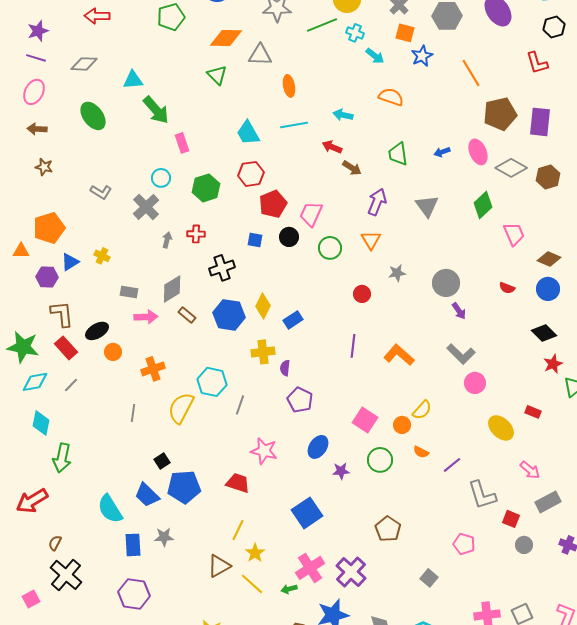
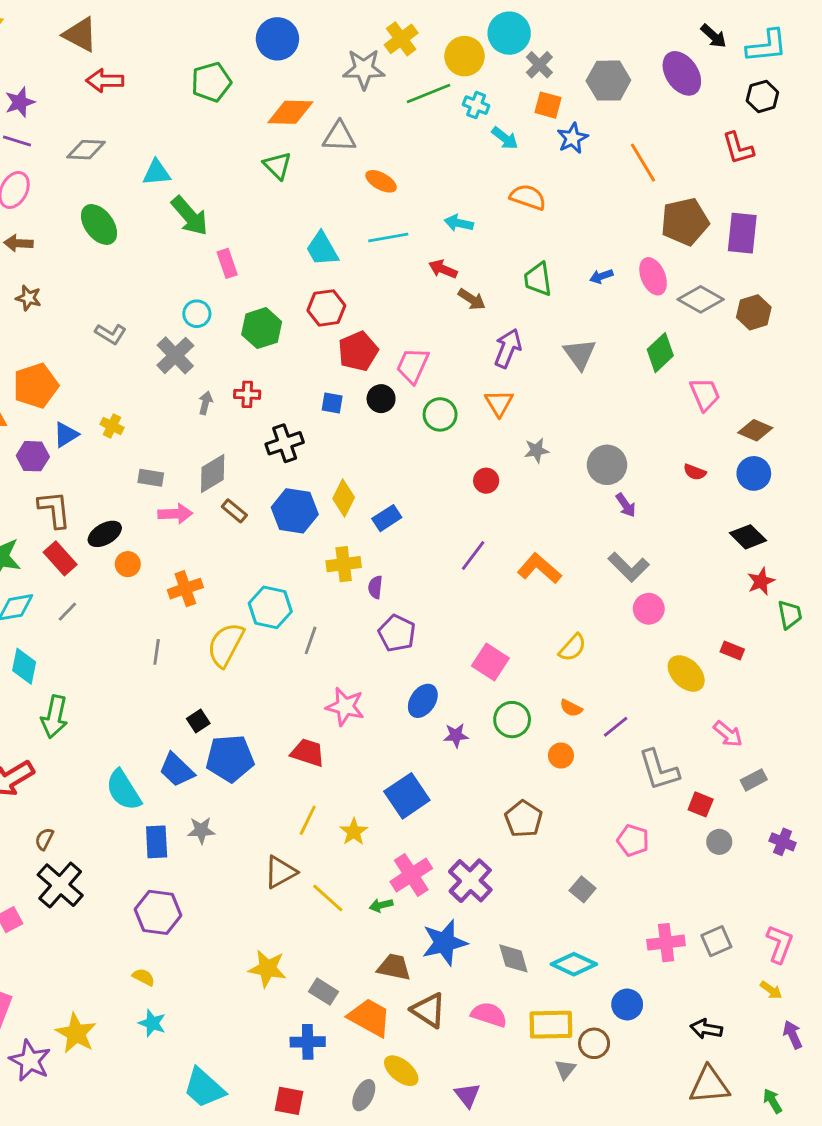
orange ellipse: (289, 86) -> (381, 181), turned -50
purple line: (353, 346) -> (473, 555), turned 30
orange circle: (402, 425) -> (561, 756), moved
gray rectangle: (548, 502) -> (754, 780), size x0.7
yellow star: (255, 553) -> (354, 832), moved

